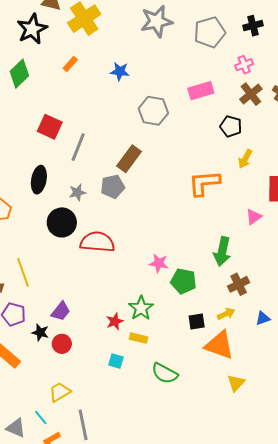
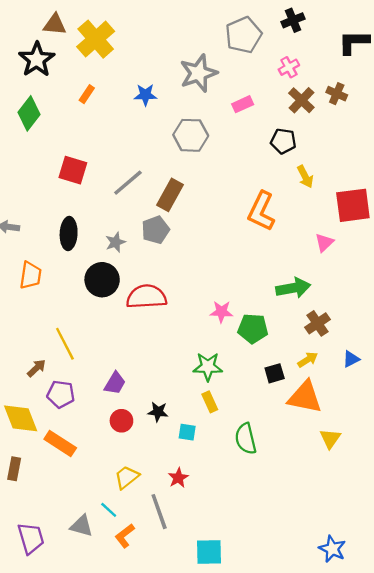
gray star: (157, 21) -> (198, 73), moved
pink rectangle: (201, 91) -> (243, 104), size x0.7
gray line: (78, 147) -> (128, 183), moved, turned 36
yellow arrow: (245, 159) -> (305, 177), turned -48
orange L-shape: (204, 183) -> (261, 211), turned -52
green arrow: (222, 252) -> (293, 288), turned -104
green star: (141, 308) -> (208, 367), turned -30
red star: (115, 321) -> (178, 478), moved
black star: (40, 333) -> (158, 412), moved
yellow rectangle: (139, 338) -> (210, 402), turned 60
green semicircle: (165, 373) -> (246, 439), turned 56

